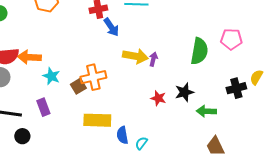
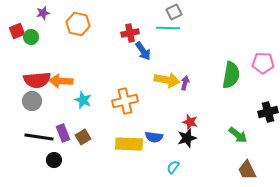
brown square: (78, 86) -> (83, 137), moved
black star: (184, 92) -> (187, 138), moved
purple rectangle: (43, 107) -> (63, 133), moved
green arrow: (206, 111) -> (238, 135), turned -144
blue semicircle: (122, 135) -> (154, 137), moved, turned -72

